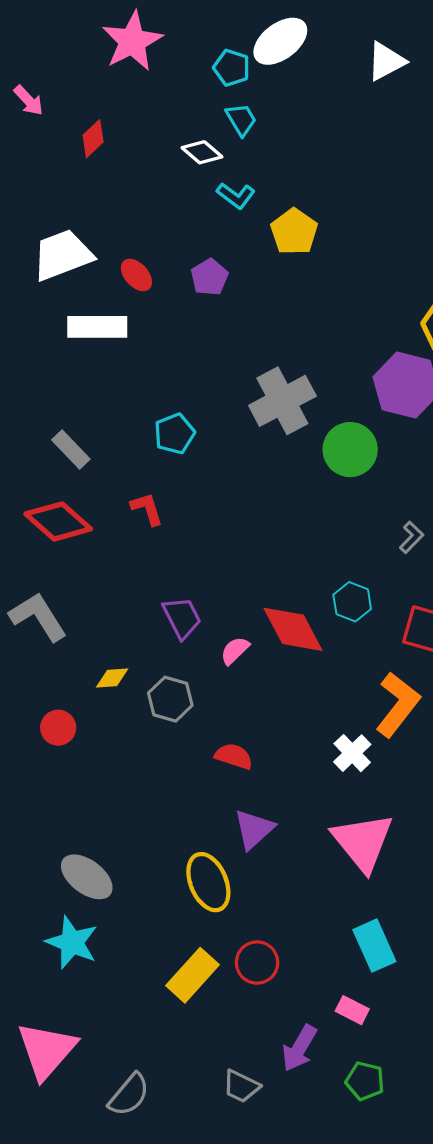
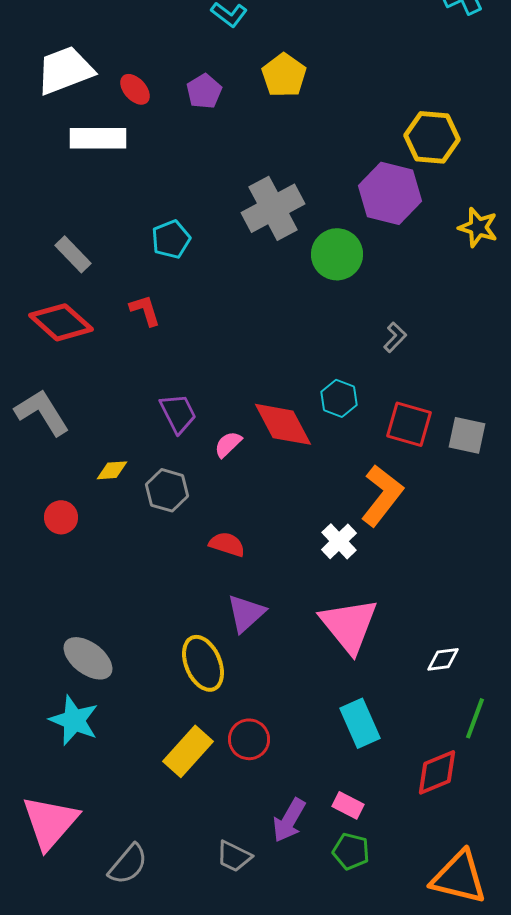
yellow pentagon: (294, 232) -> (284, 75), moved
pink rectangle: (352, 1010) -> (348, 805), moved

